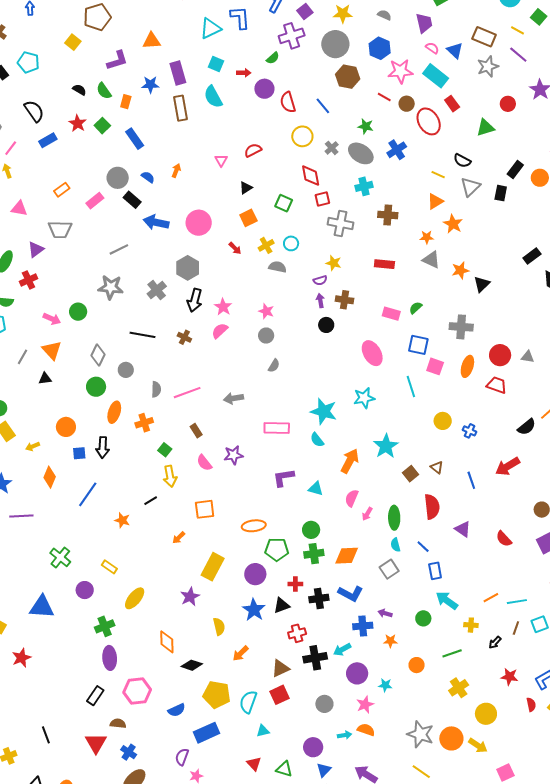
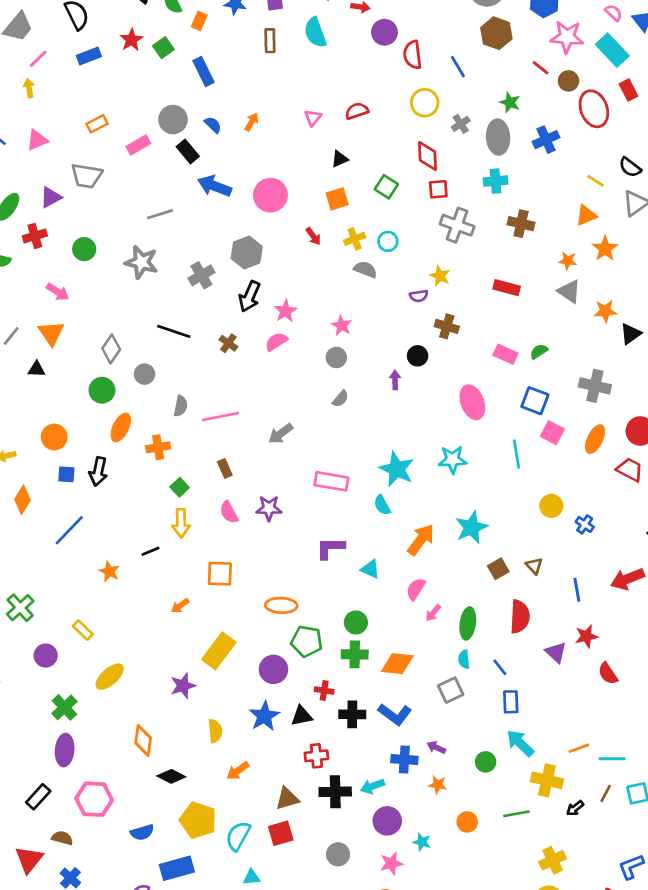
brown rectangle: (180, 108) -> (270, 41), size x0.7
gray ellipse: (361, 153) -> (498, 137), turned 45
pink triangle: (19, 209) -> (37, 140), turned -42
purple arrow: (320, 301) -> (395, 380), moved
green circle: (78, 312) -> (84, 249), moved
gray arrow: (234, 398) -> (281, 434), turned -36
yellow cross: (471, 625) -> (547, 780), size x1.6
green cross: (105, 626) -> (64, 707), turned -30
red star: (509, 677) -> (586, 636), moved, turned -30
yellow cross: (459, 688) -> (553, 860), moved

